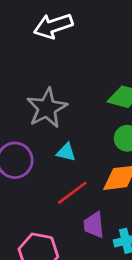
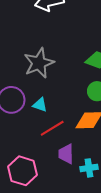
cyan triangle: (66, 152) -> (40, 105), moved

